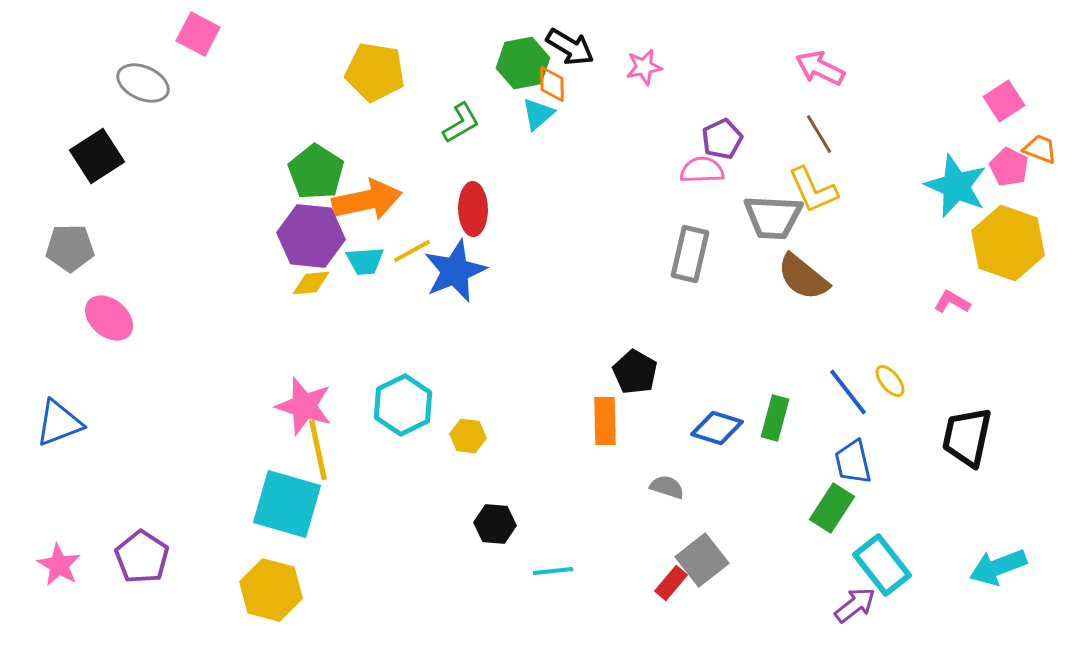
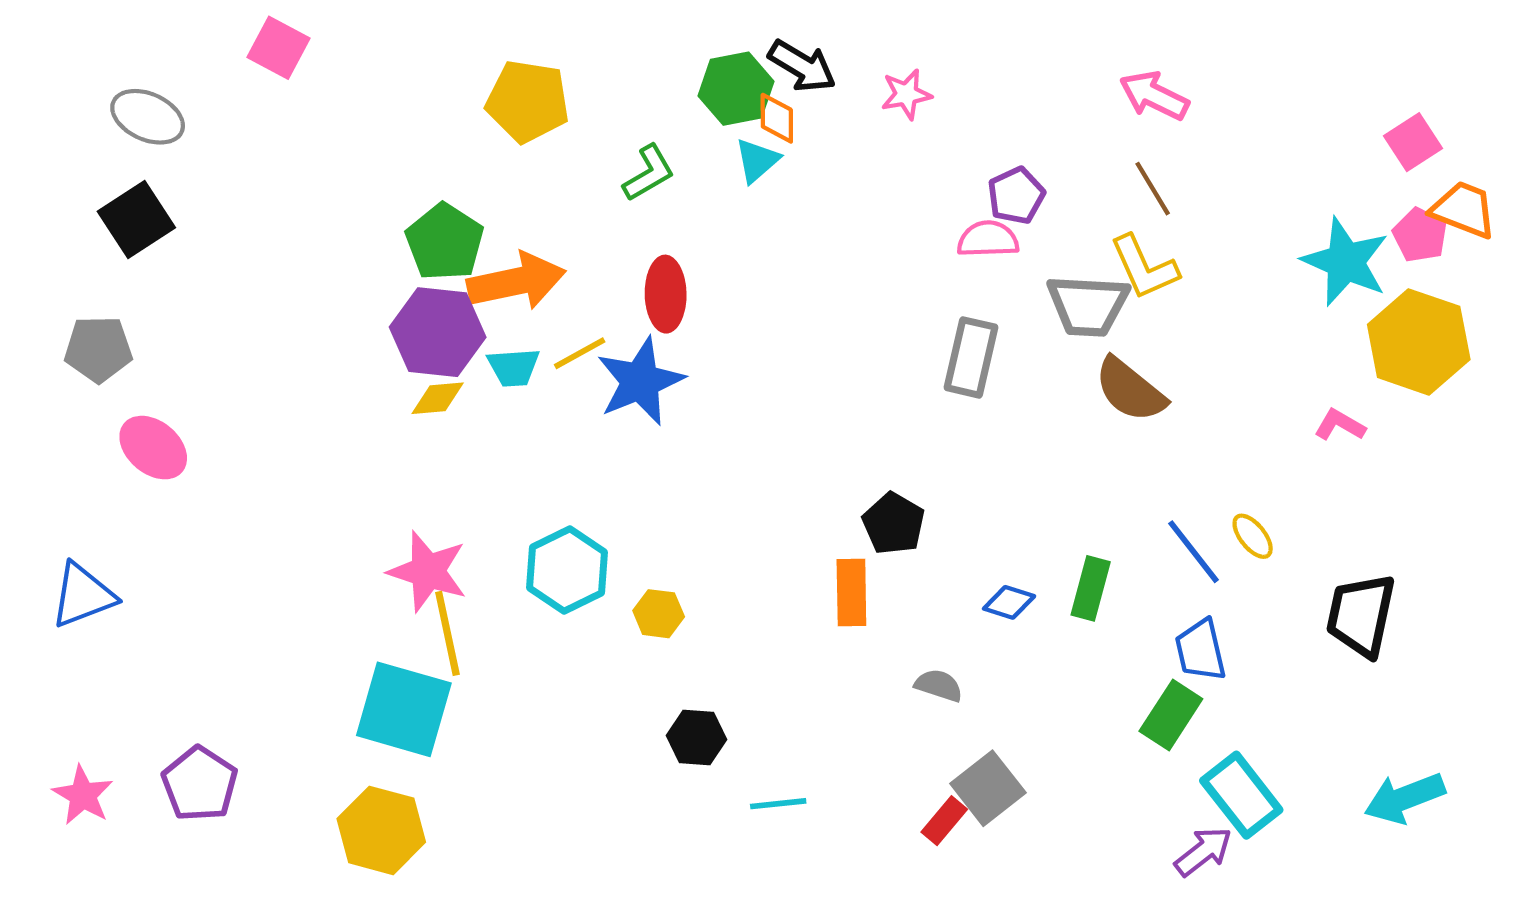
gray ellipse: (143, 83) -> (148, 117), moved
orange trapezoid: (1040, 149) -> (1464, 210), size x1.4
blue diamond: (717, 428) -> (1009, 602), size x0.7

